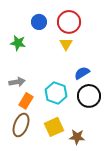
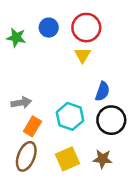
green star: (18, 43) -> (16, 38), moved
blue semicircle: (82, 73) -> (103, 91), turned 140
brown star: (77, 137) -> (103, 159), moved

